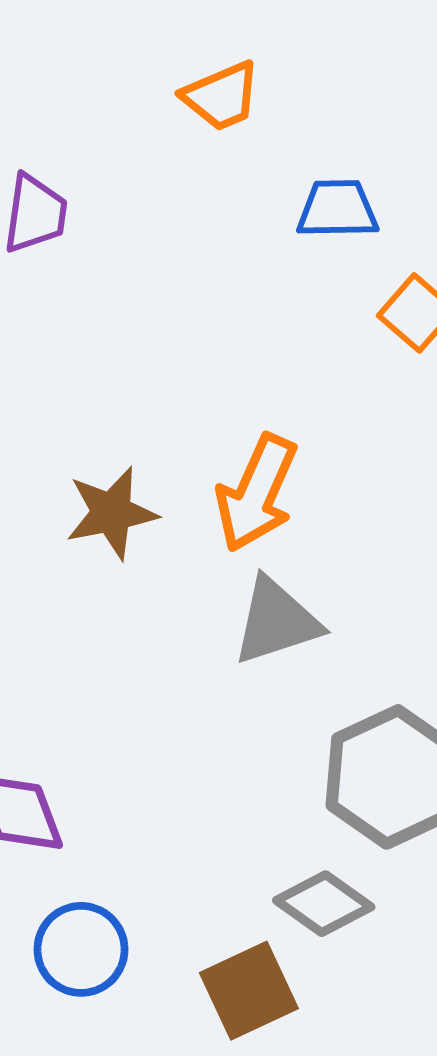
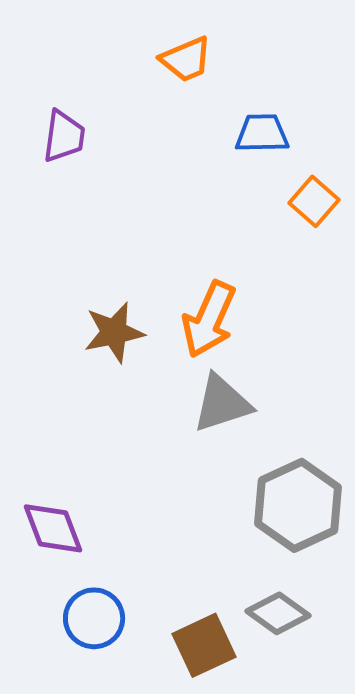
gray diamond: (324, 904) -> (278, 613), moved

